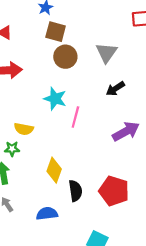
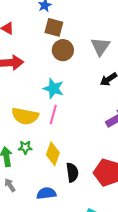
pink line: (75, 117) -> (53, 115), moved
yellow semicircle: (24, 129) -> (25, 116), size x1.5
green star: (12, 149) -> (25, 147), moved

